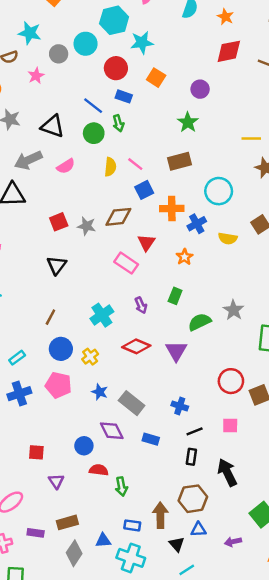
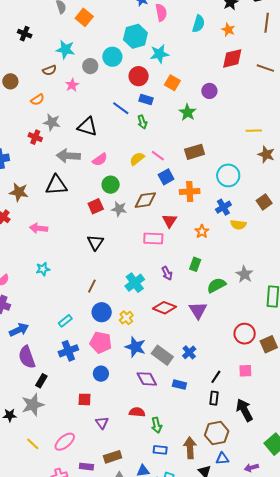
green star: (188, 122) -> (188, 112), moved
green circle: (94, 133) -> (111, 185), moved
gray arrow: (28, 160) -> (68, 156), turned 30
yellow semicircle: (110, 167) -> (137, 159), turned -133
blue cross: (197, 224) -> (223, 207), moved
yellow semicircle: (228, 239) -> (238, 225), moved
pink rectangle: (126, 263) -> (153, 239), turned -30
blue star: (100, 392) -> (135, 347), size x1.5
blue cross: (180, 406) -> (189, 352), moved, turned 32
black line: (195, 431) -> (216, 377), turned -32
blue circle: (84, 446) -> (101, 374), moved
blue rectangle: (132, 525) -> (160, 450), moved

